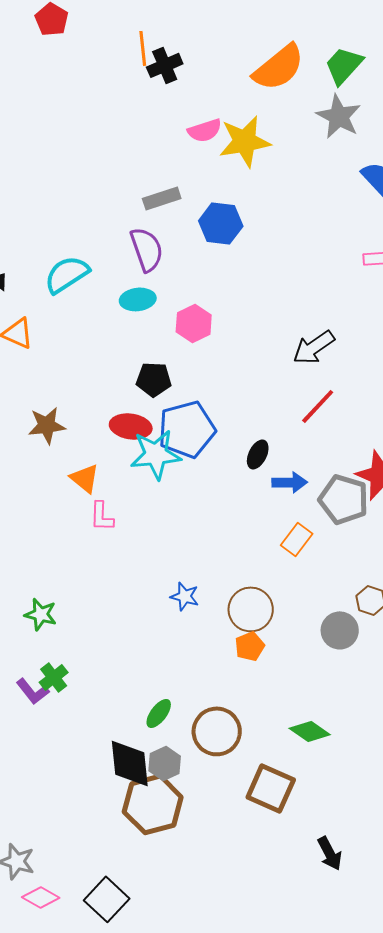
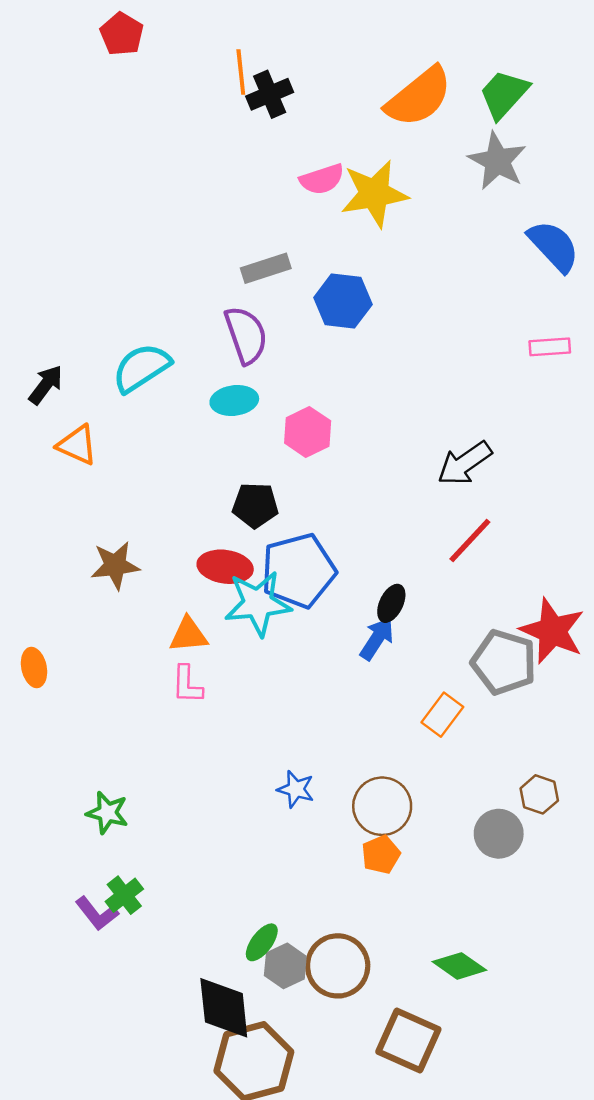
orange triangle: (85, 478) -> (188, 635), moved, turned -44
blue arrow: (290, 482) -> (377, 639), moved, turned -56
gray hexagon: (165, 763) -> (285, 966), moved

